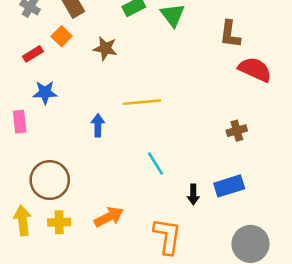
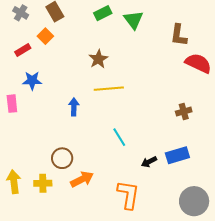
brown star: (105, 48) -> (98, 59), moved, turned 30
brown circle: (50, 180) -> (62, 158), moved, size x0.7
black arrow: (193, 194) -> (149, 162), turned 63

